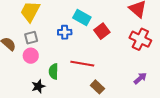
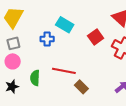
red square: (102, 31) -> (96, 37), moved
black star: (38, 86) -> (12, 87), moved
brown rectangle: (97, 87) -> (81, 87), moved

